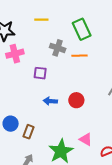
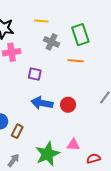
gray cross: (58, 48) -> (51, 42), moved
blue arrow: (50, 101) -> (42, 103), size x1.5
pink triangle: (86, 139) -> (73, 145), turned -32

